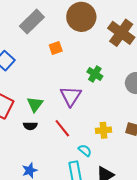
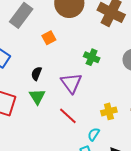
black semicircle: (30, 126) -> (36, 74), moved, turned 120
cyan semicircle: (85, 150) -> (94, 134), turned -88

